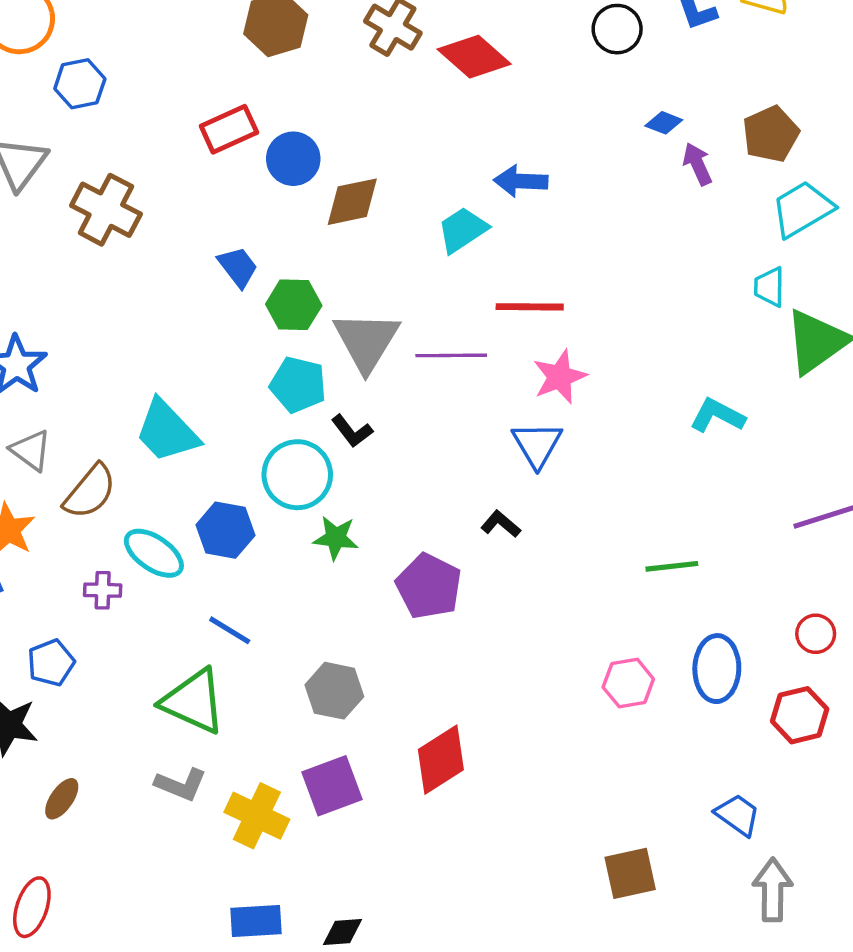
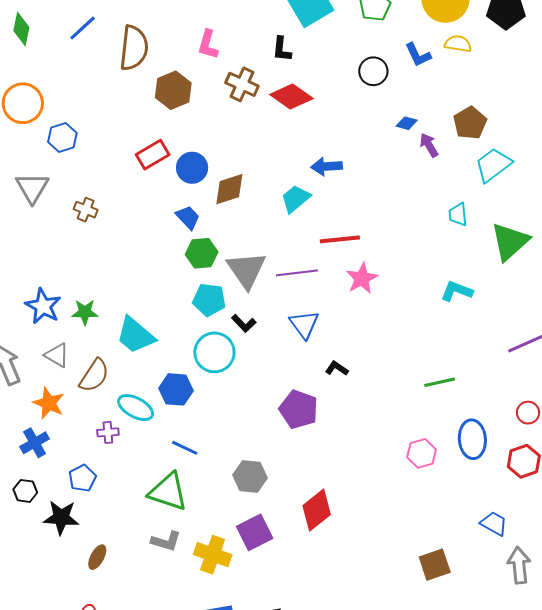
brown cross: (106, 210) -> (86, 210), size x0.6
blue trapezoid: (238, 267) -> (188, 217), moved
cyan trapezoid: (769, 287) -> (458, 215), moved
blue triangle: (537, 444) -> (304, 324), moved
green star: (336, 538) -> (85, 312), moved

